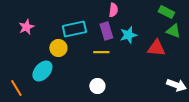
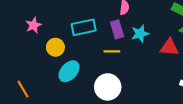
yellow circle: (58, 48) -> (55, 47), moved
cyan ellipse: (42, 71) -> (69, 71), moved
white circle: (97, 86) -> (108, 87), size x1.6

